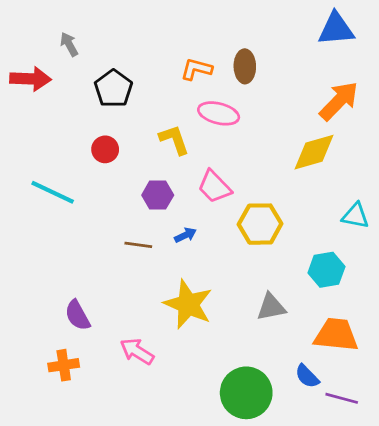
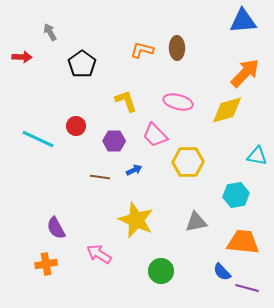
red arrow: (30, 79) -> (22, 57), size x0.7
pink ellipse: (219, 113) -> (178, 102), moved
red circle: (105, 149) -> (76, 126), moved
green circle: (246, 393) -> (161, 271), moved, size x0.7

